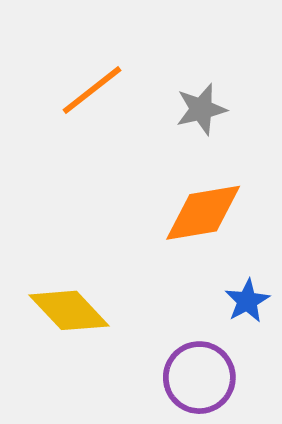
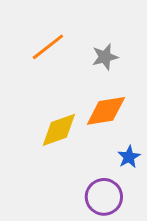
yellow diamond: (69, 310) -> (59, 130), moved, turned -66

